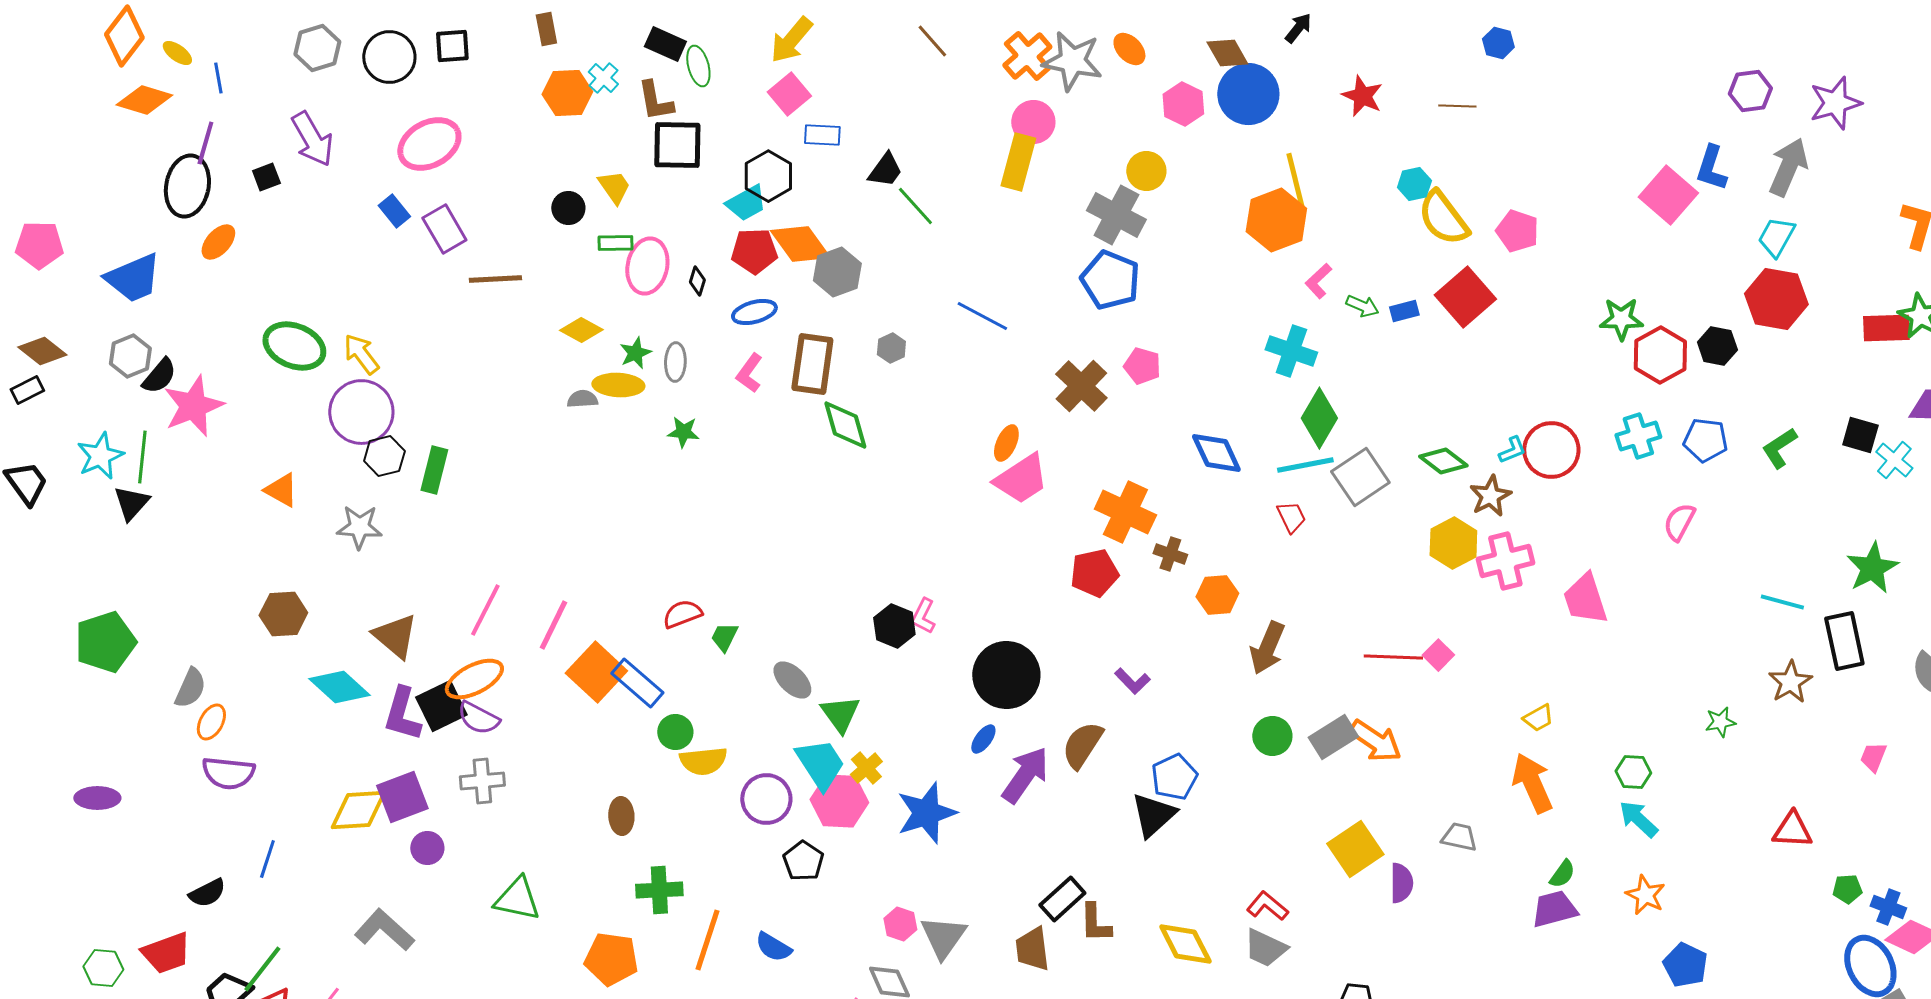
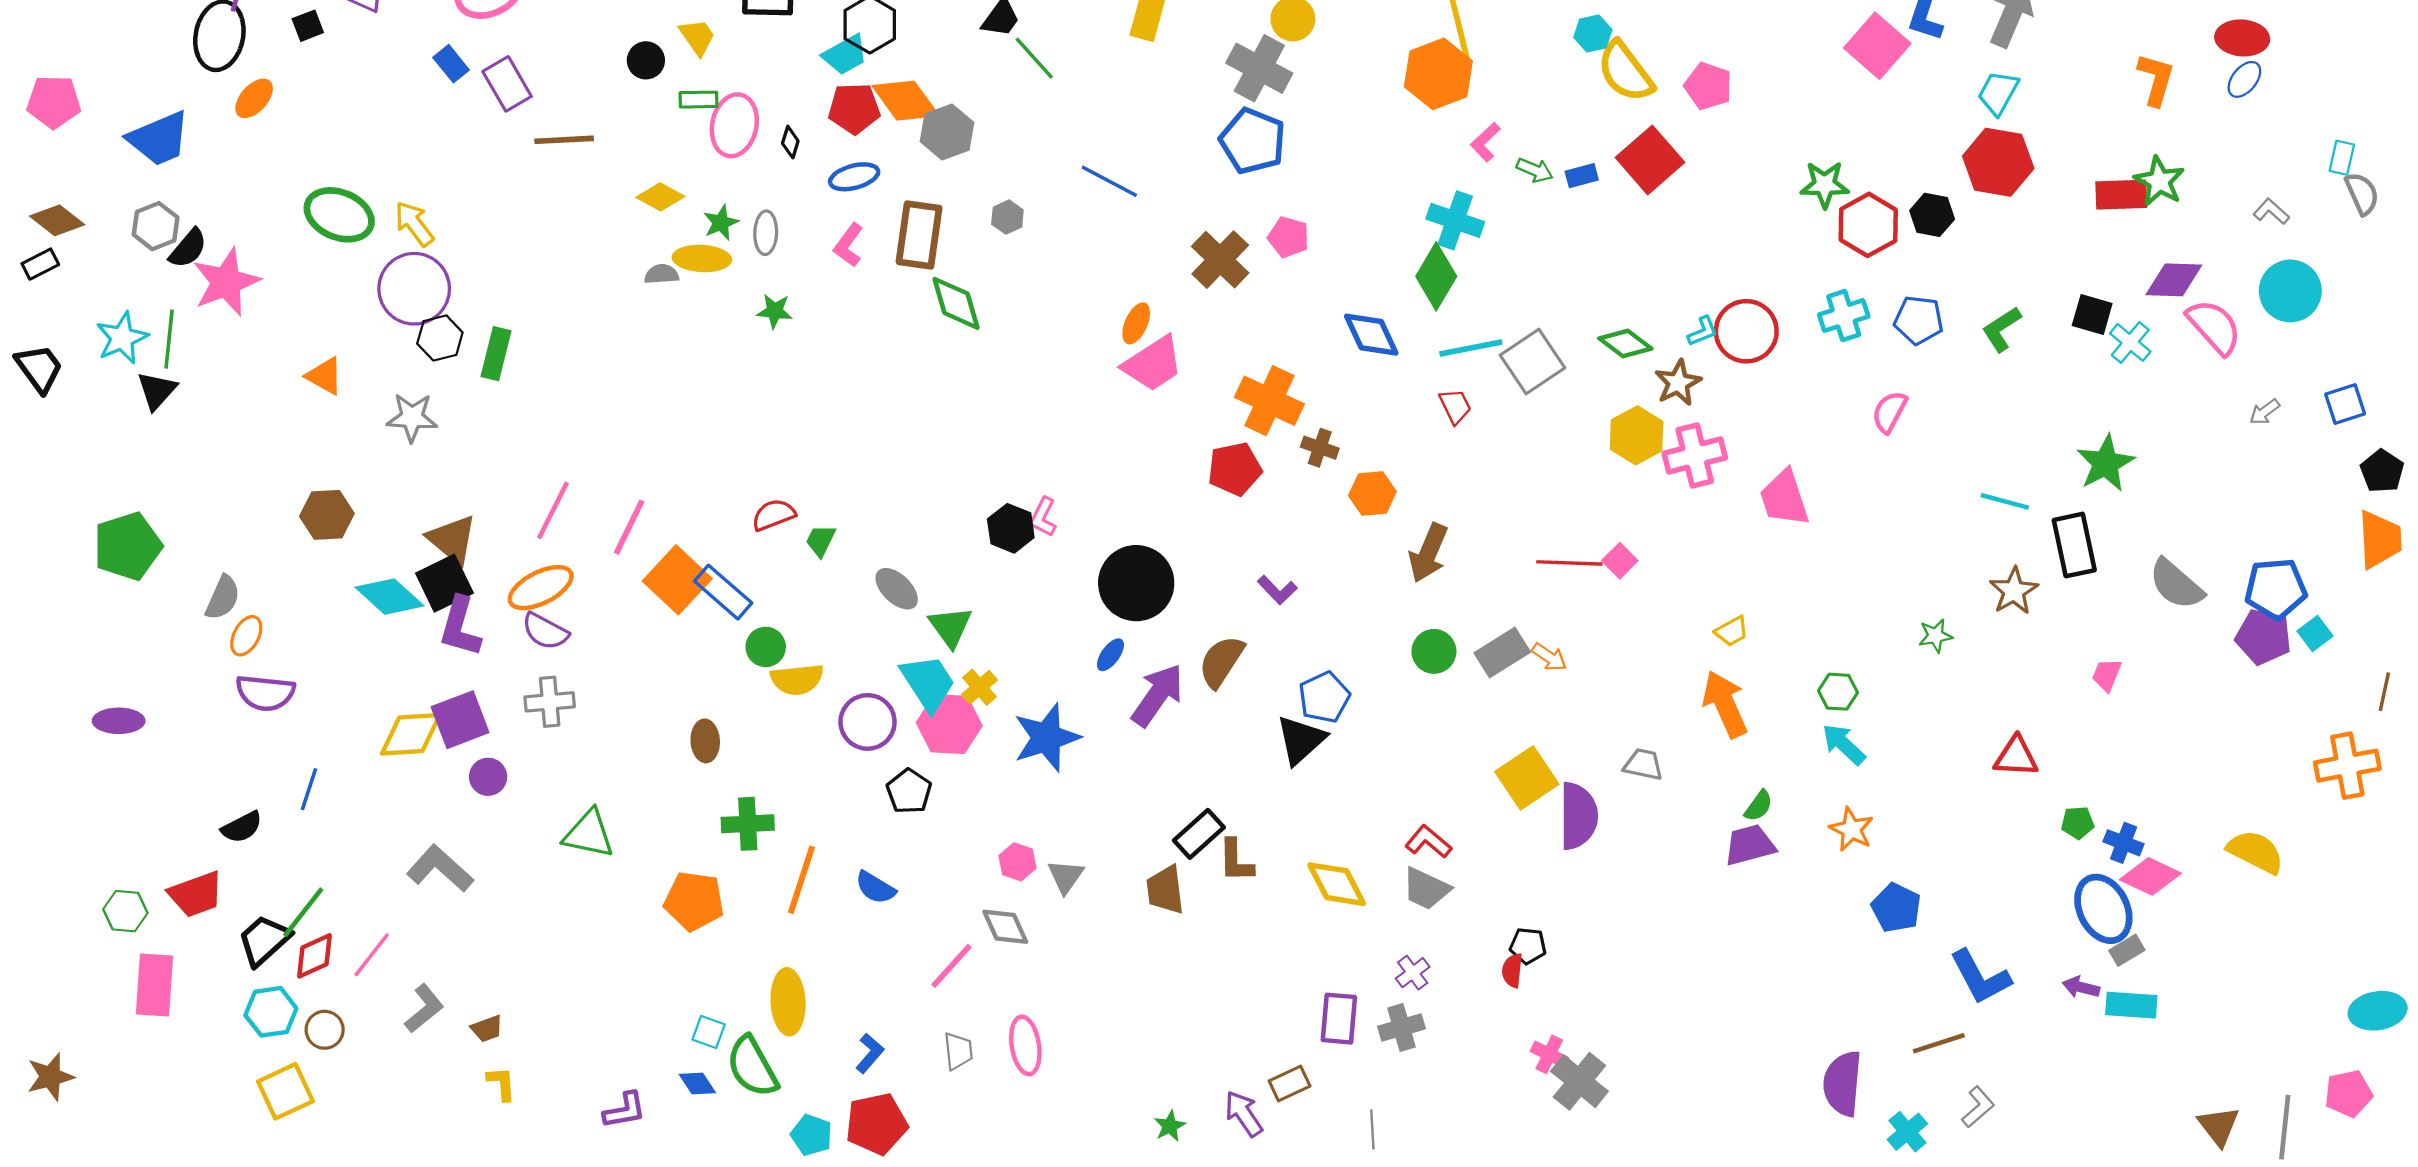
green diamond: (1319, 418) -> (1436, 276), moved
black square: (441, 706) -> (444, 583), moved
orange arrow: (1375, 741) -> (1549, 657), size x0.6
purple semicircle: (1401, 883) -> (1578, 816), size x1.5
gray triangle: (943, 937) -> (1066, 876), size x0.7

